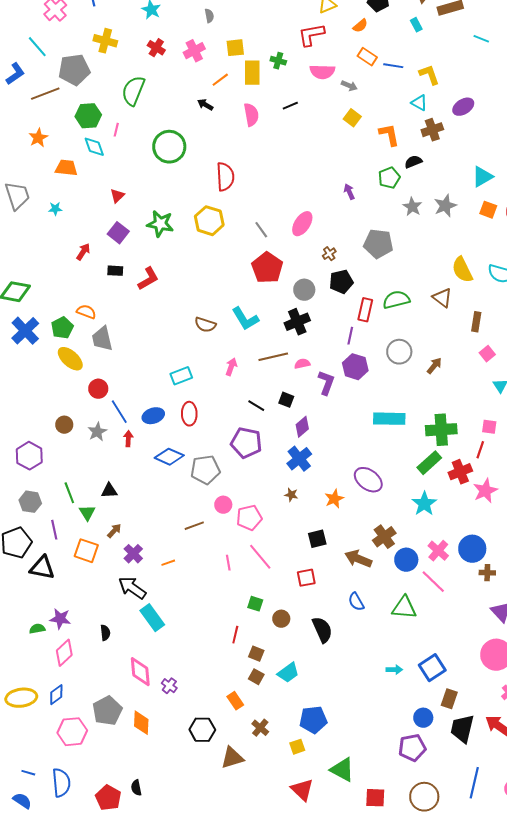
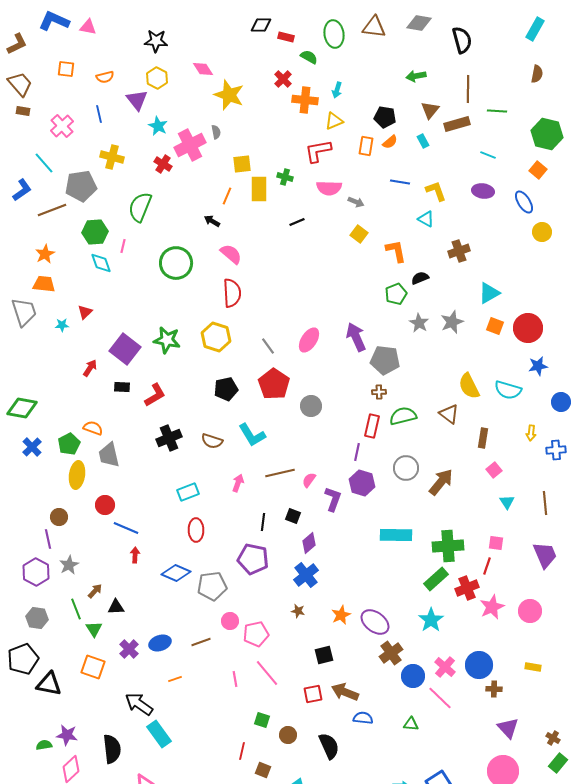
orange semicircle: (360, 26) -> (390, 142), moved
pink cross: (194, 51) -> (190, 145), moved, size x1.4
orange rectangle: (367, 57) -> (366, 146), moved, turned 66
orange line: (220, 80) -> (227, 196), turned -30
purple ellipse: (463, 107) -> (483, 191), moved, turned 40
pink semicircle: (251, 115) -> (231, 254), moved, turned -40
brown cross: (432, 130) -> (459, 251), moved
orange trapezoid: (66, 168) -> (44, 284), moved
purple arrow: (349, 192) -> (356, 337), moved, size x1.8
red triangle: (117, 196) -> (85, 312), moved
purple square: (118, 233) -> (125, 349), size x1.4
brown cross: (329, 254) -> (379, 392), moved, turned 32
black pentagon: (341, 282) -> (226, 389), moved
black cross: (297, 322) -> (169, 438), moved
blue cross: (25, 331) -> (32, 447), size x0.7
yellow ellipse: (70, 359) -> (77, 475), turned 56
pink semicircle: (302, 364) -> (309, 480), turned -42
brown arrow: (434, 366) -> (441, 482), size x1.6
black line: (256, 406) -> (263, 522), turned 66
blue line: (119, 412) -> (126, 528), turned -35
blue ellipse: (153, 416) -> (160, 643), moved
brown circle: (64, 425) -> (59, 517), moved
gray star: (97, 432) -> (69, 565), moved
purple ellipse: (368, 480) -> (375, 622), moved
purple line: (54, 530) -> (48, 539), moved
brown arrow: (114, 531) -> (95, 591), moved
purple cross: (133, 554) -> (129, 649), moved
brown arrow: (358, 559) -> (345, 692), moved
blue semicircle: (356, 602) -> (363, 718), turned 126
green triangle: (404, 608) -> (411, 724), size x0.6
black semicircle: (105, 633) -> (112, 749), size x1.8

